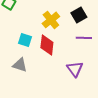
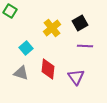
cyan square: (25, 40) -> (26, 48), turned 32
red diamond: (47, 45) -> (48, 69), moved

